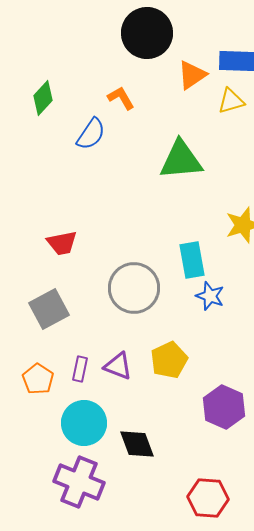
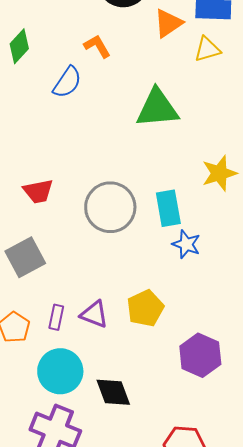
gray circle: (134, 288) -> (110, 207), moved

